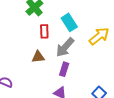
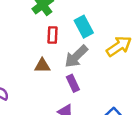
purple rectangle: (64, 69) -> (73, 83), turned -48

